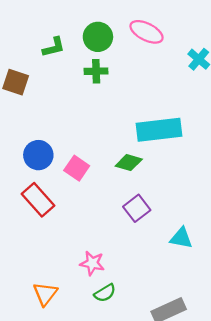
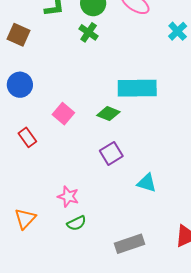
green cross: (96, 71) -> (89, 32), turned 30
blue circle: (38, 155) -> (20, 85), moved
red rectangle: (38, 200) -> (27, 137), size x0.7

